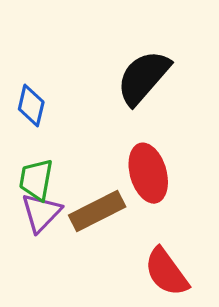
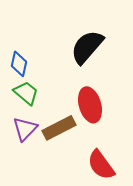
green trapezoid: (36, 180) -> (26, 93), moved, turned 120

